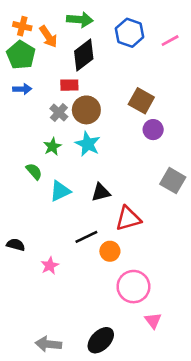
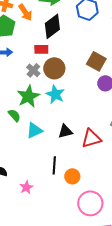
green star: (52, 147) -> (28, 96), size x1.6
red triangle: (128, 219) -> (91, 138), moved
black line: (86, 237) -> (54, 165), turned -60

